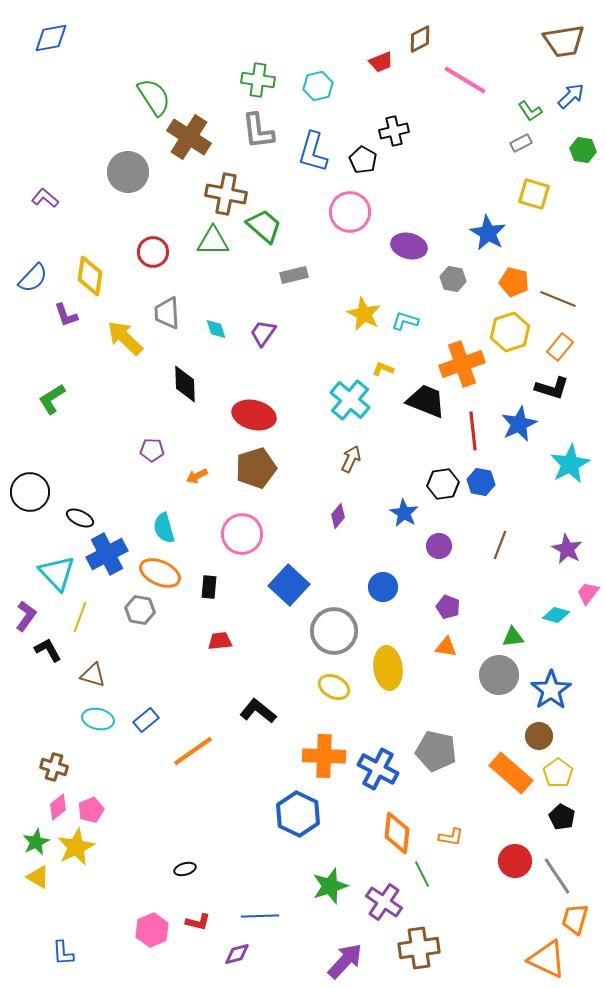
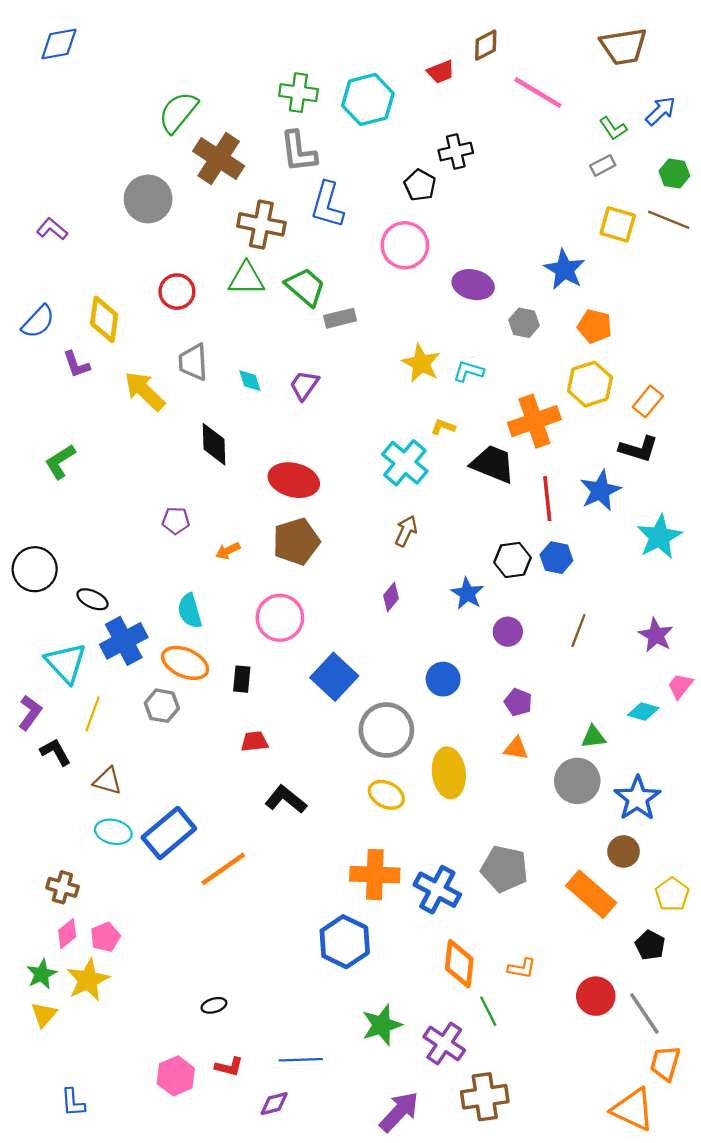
brown trapezoid: (564, 41) -> (624, 46), moved
cyan hexagon: (318, 86) -> (368, 99), size x1.5
green semicircle: (154, 97) -> (178, 112), turned -108
blue L-shape: (313, 152) -> (327, 205), moved
green trapezoid: (264, 226) -> (305, 287), moved
brown line: (558, 299) -> (669, 220), moved
black L-shape: (258, 711) -> (286, 799), moved
blue rectangle: (146, 720) -> (169, 833), size x1.8
yellow pentagon: (558, 773) -> (672, 894), moved
yellow triangle: (38, 877) -> (44, 1015), turned 40

